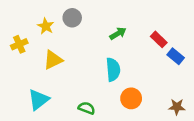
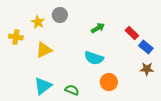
yellow cross: (19, 44) -> (16, 37), turned 32
cyan semicircle: (113, 70) -> (94, 58), turned 114
cyan triangle: (38, 100) -> (43, 86), moved
brown star: (177, 107) -> (147, 69), moved

